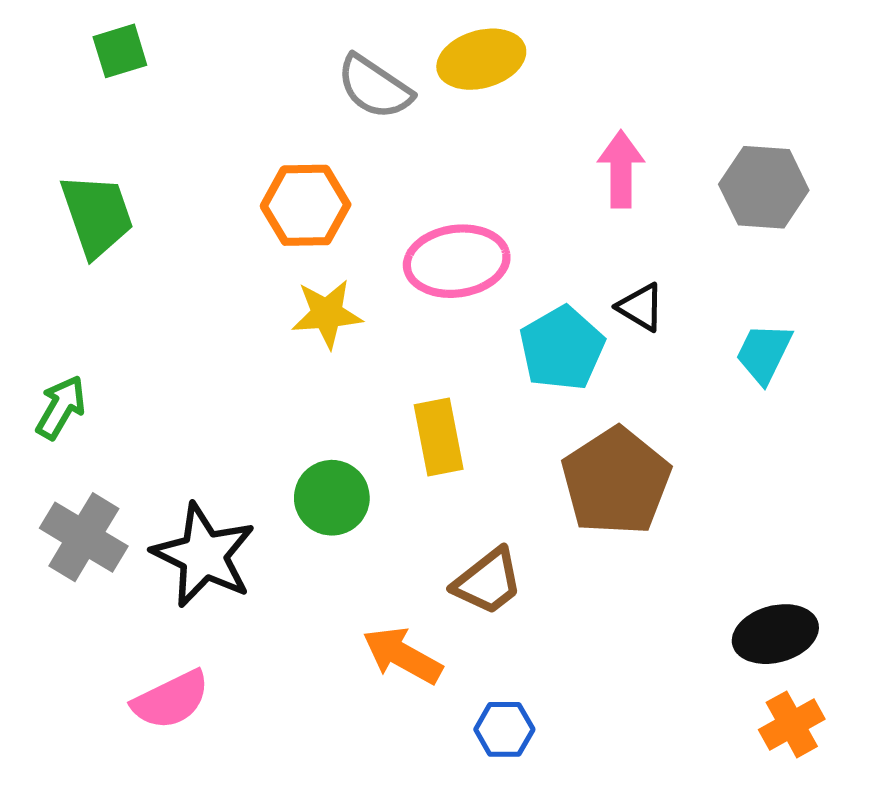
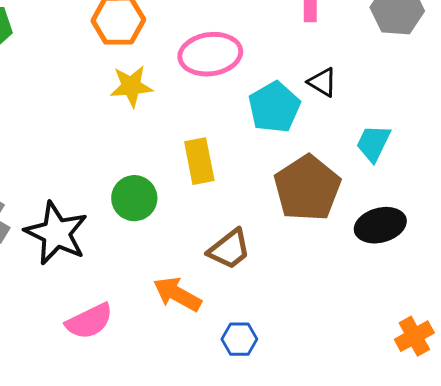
cyan trapezoid: (764, 353) -> (373, 143), moved
black ellipse: (775, 634) -> (380, 225), moved
pink semicircle: (171, 700) -> (89, 321), moved

